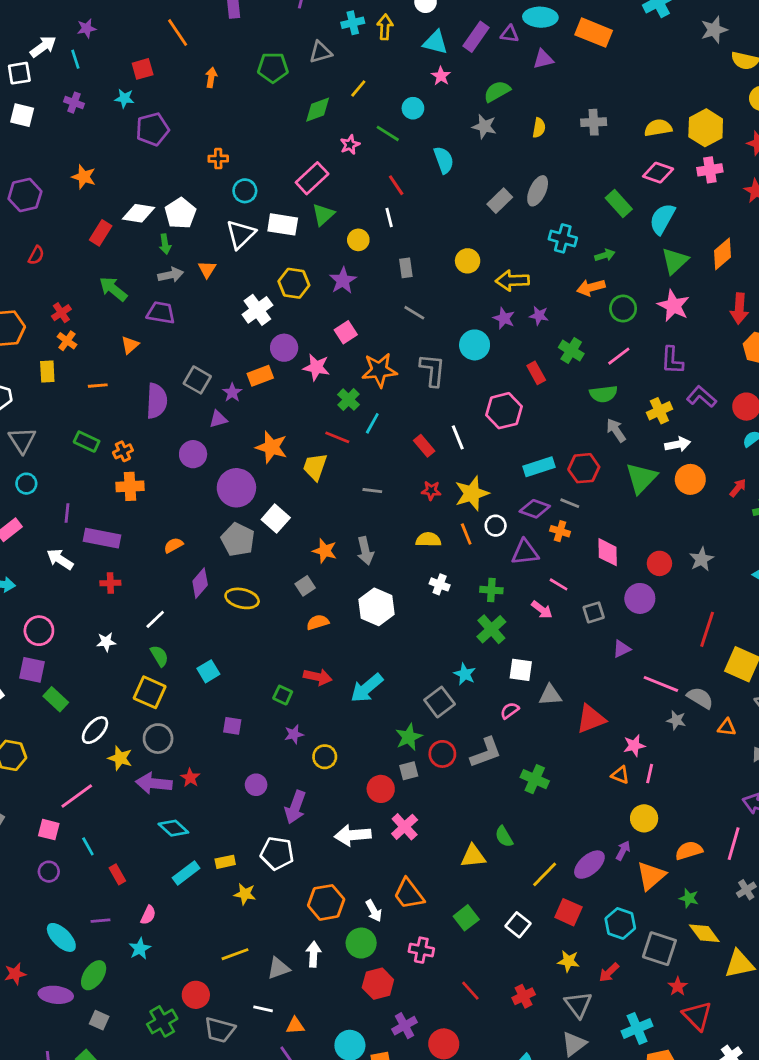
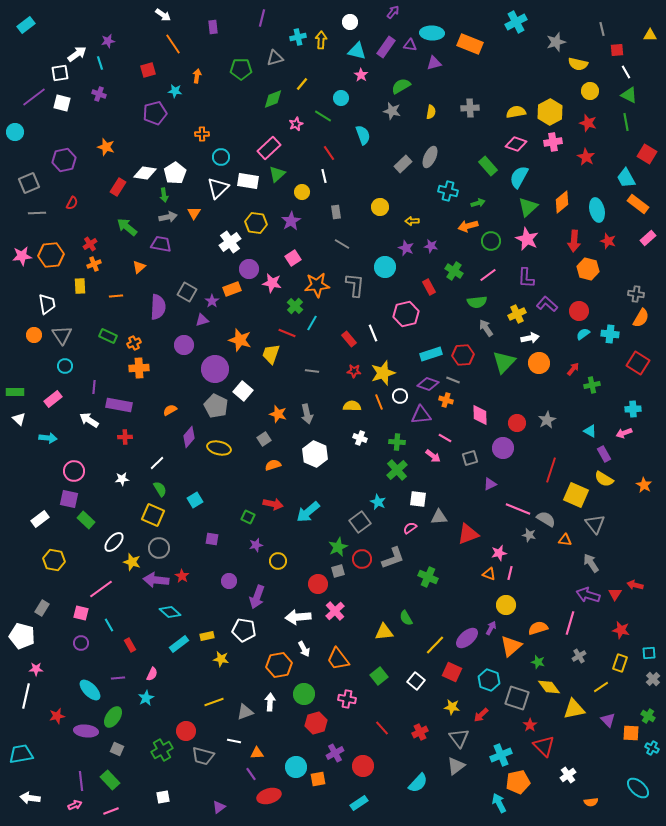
cyan star: (124, 98) -> (175, 91), moved
yellow arrow: (512, 280) -> (412, 221), size x0.6
orange cross: (67, 341) -> (94, 264), turned 32
white arrow: (374, 911) -> (304, 649), moved

